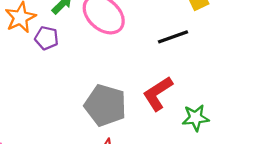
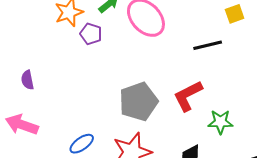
gray pentagon: (105, 105) -> (138, 102), turned 30

